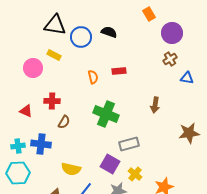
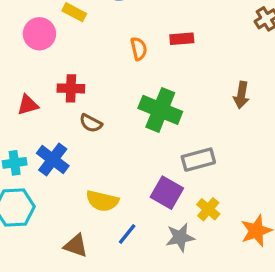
red triangle: (26, 111) -> (28, 105), turned -40
brown semicircle: (64, 122) -> (91, 123), turned 88
blue cross: (41, 144) -> (53, 160), turned 30

